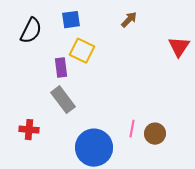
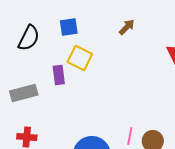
gray rectangle: (63, 100) -> (24, 93), moved, turned -68

